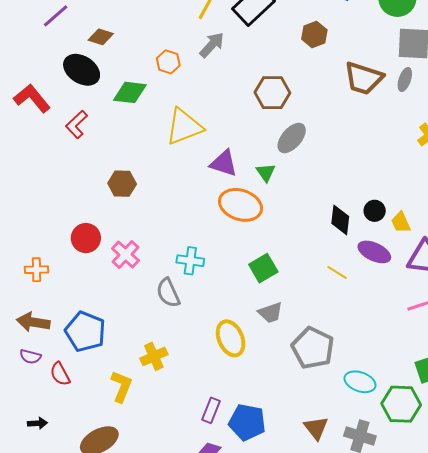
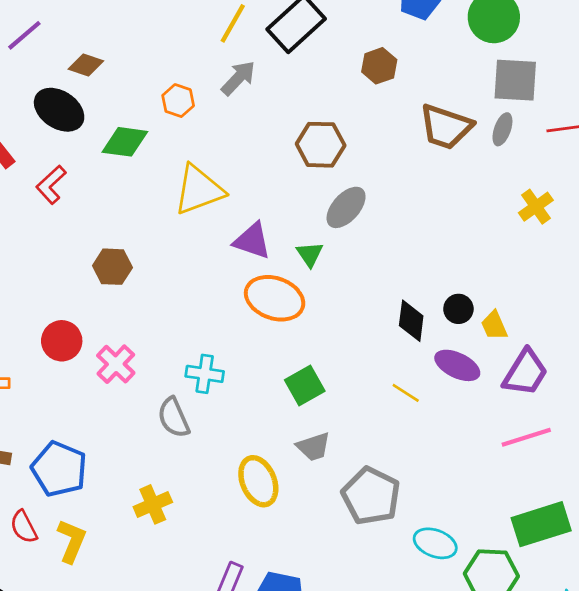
yellow L-shape: (121, 386) -> (72, 541), moved

